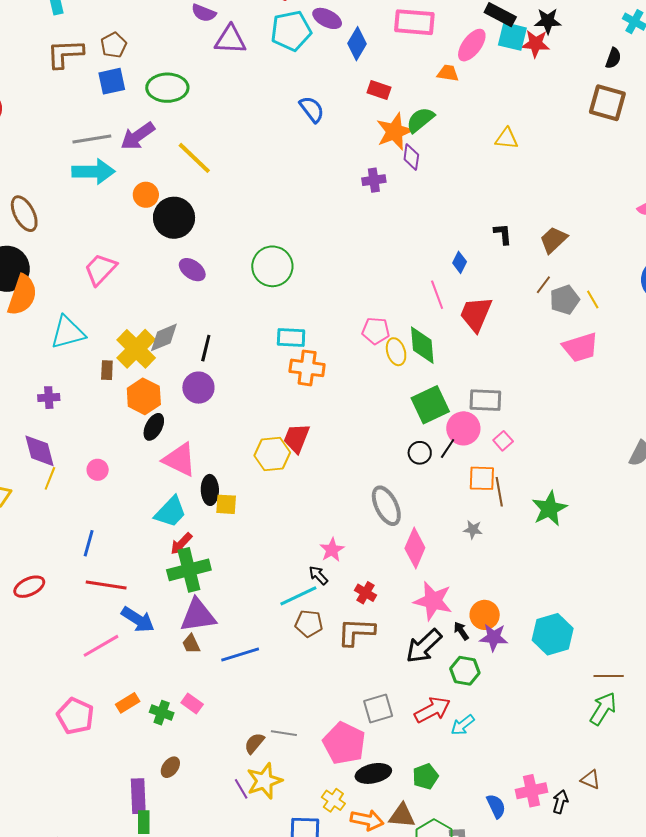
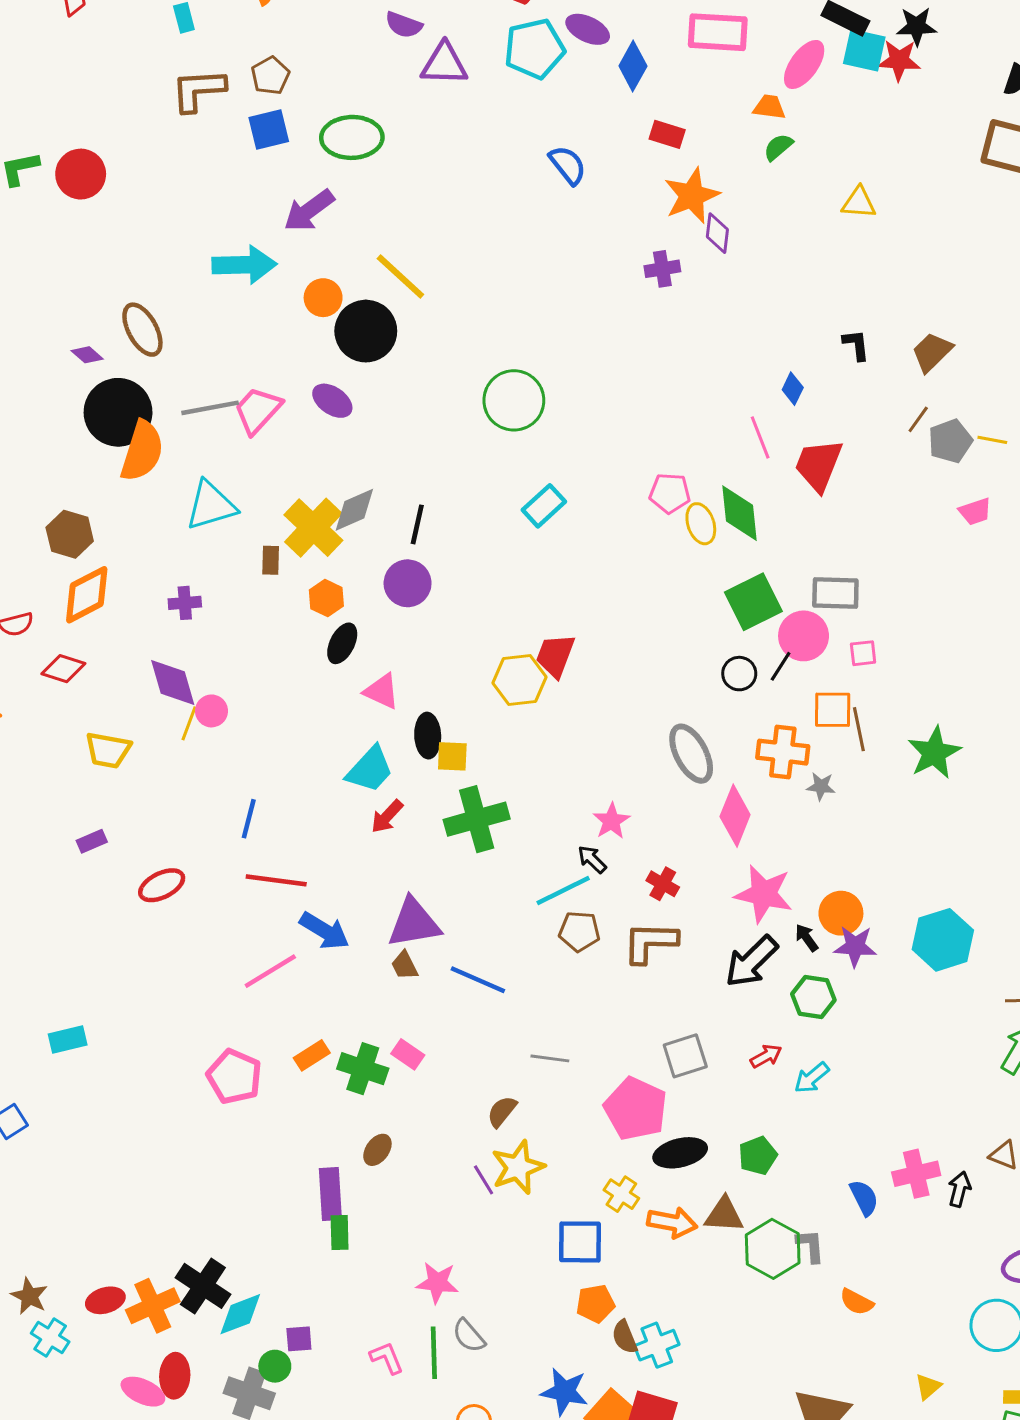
green semicircle: (420, 120) -> (778, 147), moved, size x0.7
gray line: (92, 139) -> (210, 408), moved
yellow line: (194, 158) -> (400, 276), moved
purple ellipse: (192, 270) -> (332, 401), moved
yellow line: (593, 300) -> (992, 440), turned -48
cyan rectangle: (291, 337) -> (544, 506), turned -44
pink trapezoid: (580, 347) -> (975, 511), size x0.6
orange cross: (307, 368) -> (783, 752), moved
orange hexagon: (144, 396) -> (326, 598), size x0.7
pink square: (503, 441) -> (863, 653), turned 36
pink triangle: (180, 460) -> (382, 691), size x0.7
pink circle: (98, 470) -> (211, 711), moved
green cross: (189, 570) -> (477, 819), moved
blue line: (240, 655) -> (478, 980), turned 42
red arrow: (432, 710) -> (766, 1056), size x0.6
green cross: (162, 713) -> (363, 1069), size x1.4
gray line: (284, 733) -> (550, 1058), moved

